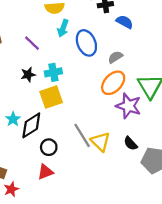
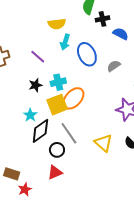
orange ellipse: (113, 83) -> (73, 98), moved
cyan star: (13, 119) -> (30, 115), moved
gray line: (82, 135) -> (69, 133), moved

